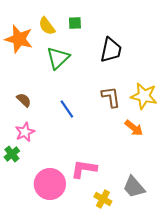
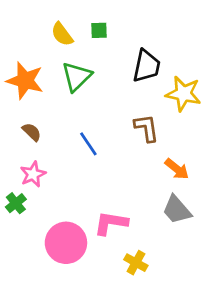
orange star: (19, 39) -> (25, 80), moved
yellow star: (144, 96) -> (183, 94), moved
gray trapezoid: (134, 187) -> (177, 210), moved

